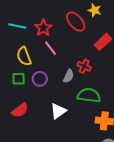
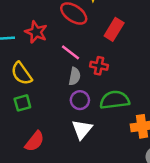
pink line: (50, 48) -> (71, 52), moved
gray semicircle: (69, 76) -> (75, 76), moved
purple circle: (40, 79) -> (80, 100), moved

